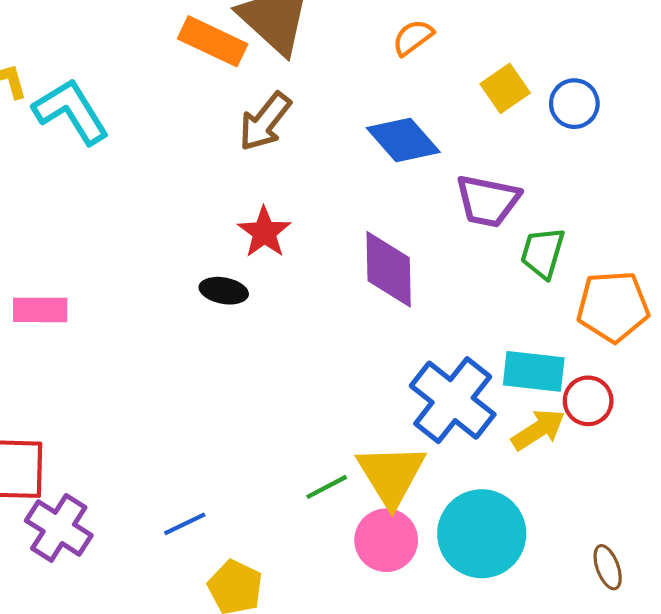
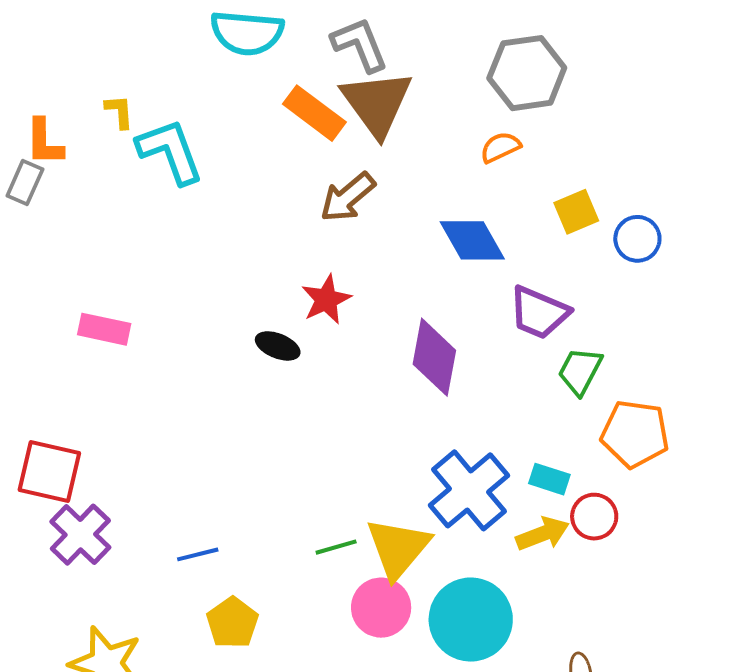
cyan rectangle: (534, 371) -> (549, 479), size x0.7

